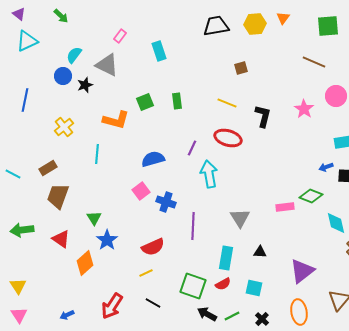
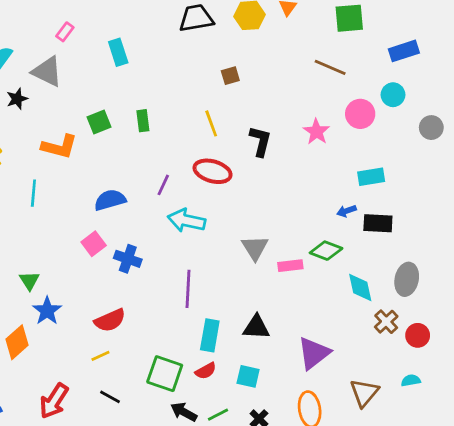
yellow line: (227, 103) -> (211, 123), turned 48
cyan arrow: (209, 174) -> (187, 221), turned -68
gray triangle: (240, 218) -> (255, 248), moved
purple line: (193, 226) -> (188, 289), moved
black triangle: (260, 252) -> (256, 327), size x1.5

